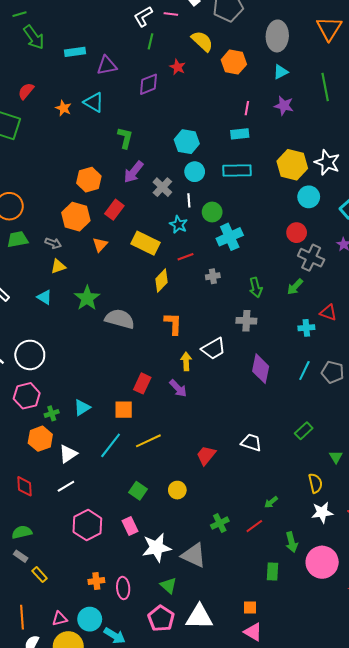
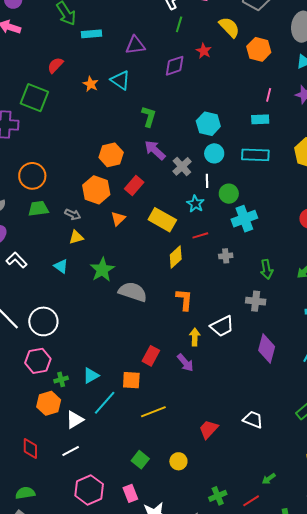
cyan rectangle: (75, 52) -> (91, 34), moved
purple arrow: (134, 172) -> (155, 150), turned 90
cyan line: (111, 445) -> (105, 403), moved

